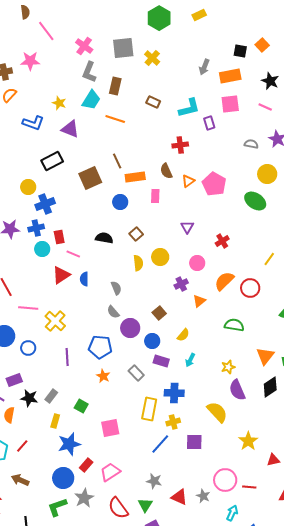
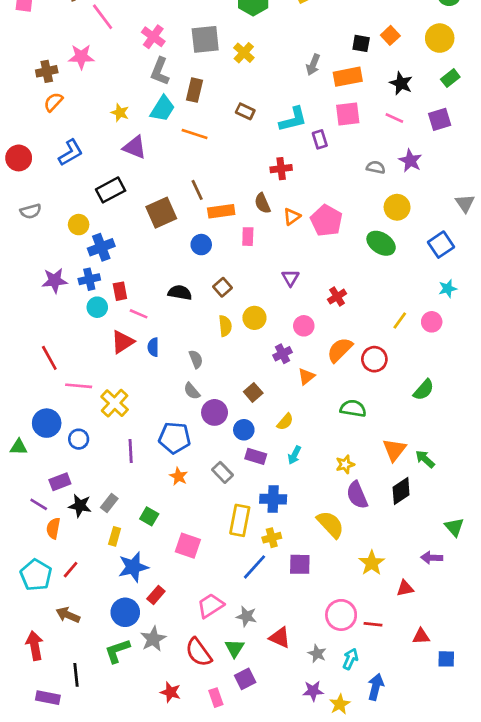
blue L-shape: (33, 123) -> (71, 153), moved, turned -50
pink square: (110, 428) -> (188, 546), turned 30
pink trapezoid: (110, 472) -> (211, 606), moved
gray star: (203, 496) -> (317, 654), moved

